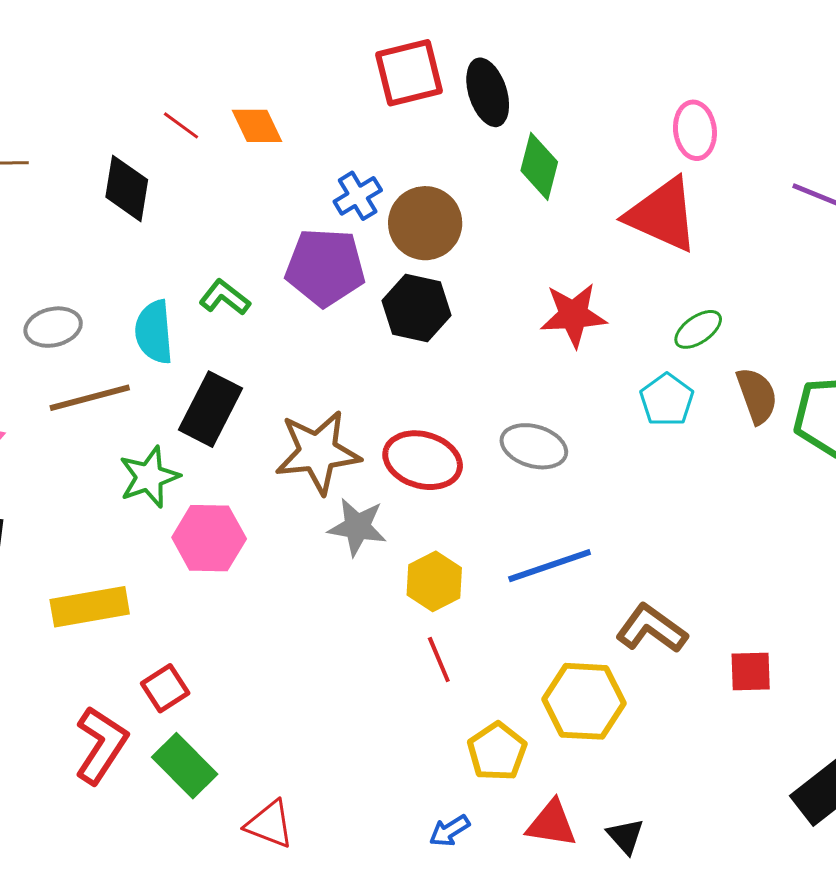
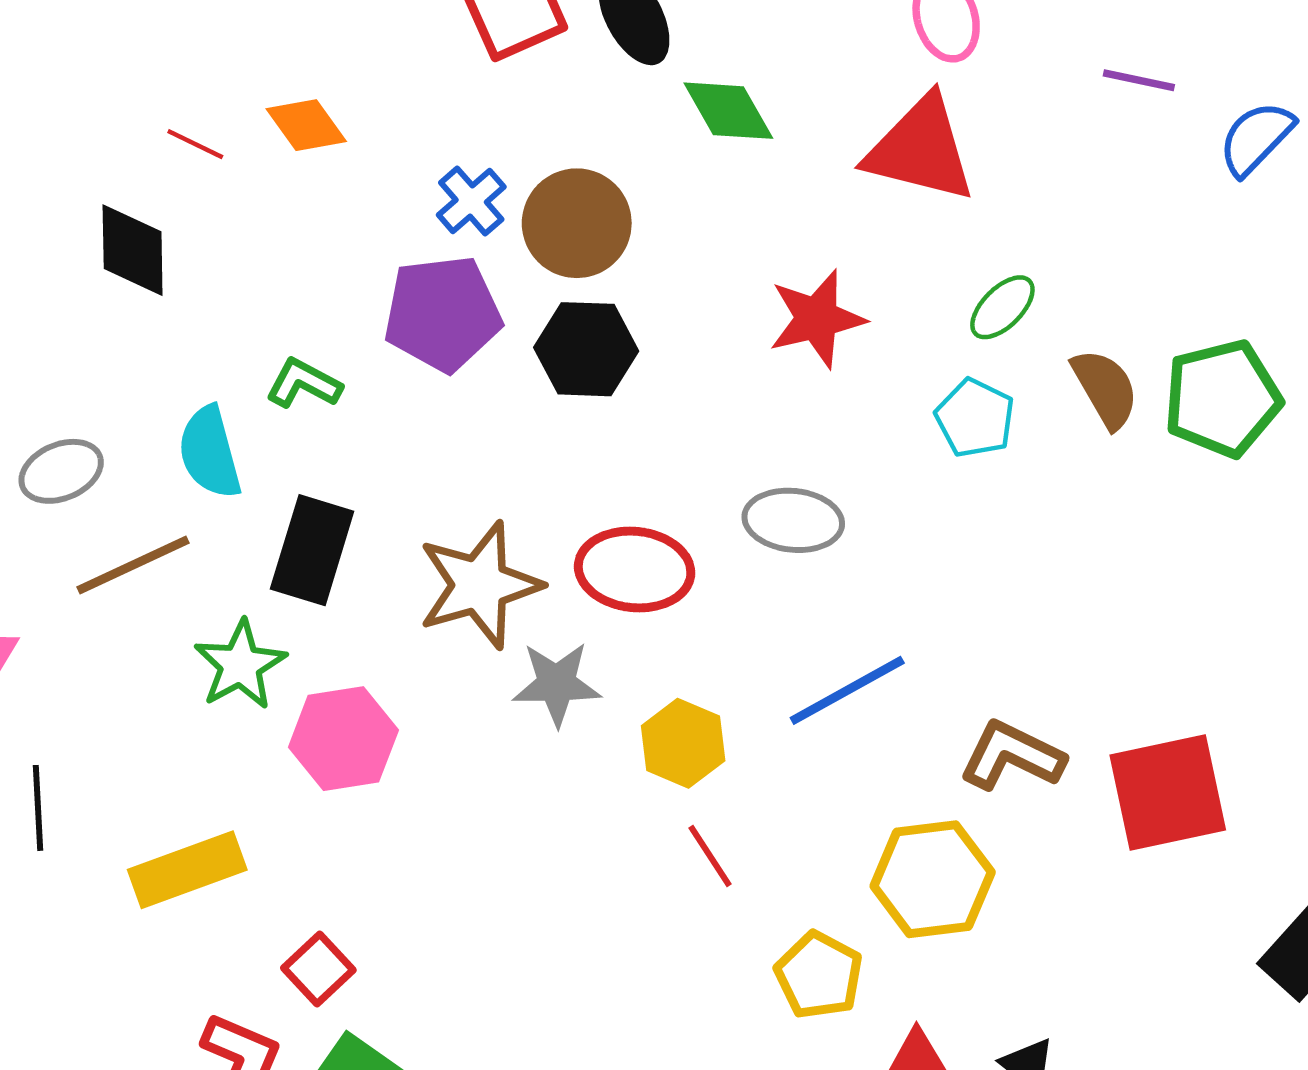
green diamond: (539, 166) -> (728, 111), turned -34
red square: (751, 671) -> (1168, 792), size x1.8

